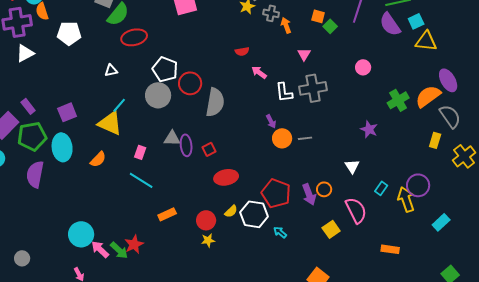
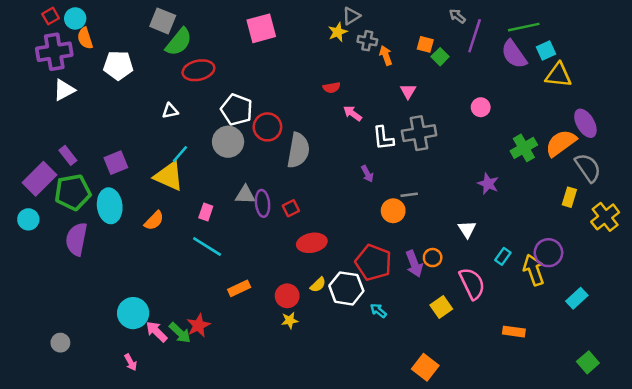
orange circle: (282, 138) -> (393, 211), moved

